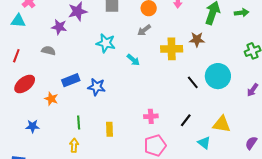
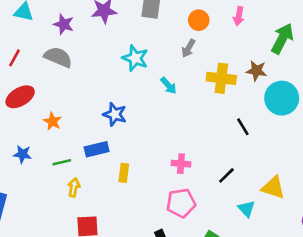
purple star: (59, 27) -> (64, 24), moved
gray arrow: (144, 30) -> (188, 48), turned -32
gray semicircle: (49, 51) -> (58, 57), size x1.5
cyan circle: (218, 76) -> (282, 98), moved
blue rectangle: (71, 80) -> (97, 149), moved
green line: (79, 122) -> (62, 162), moved, turned 72

